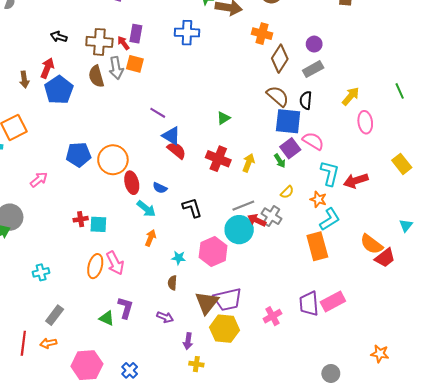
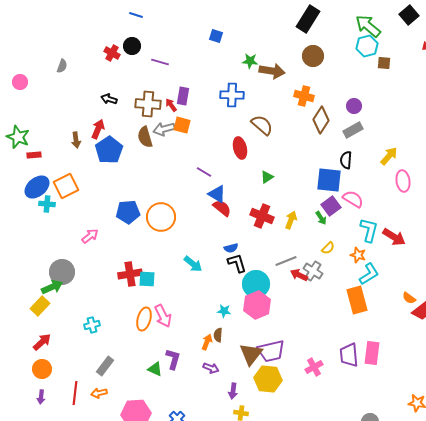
gray arrow: (116, 68) -> (164, 129), turned 85
brown semicircle: (278, 96) -> (262, 125), moved
red arrow: (356, 181) -> (394, 237), turned -130
red ellipse: (132, 183) -> (240, 148), moved
blue semicircle: (160, 188) -> (231, 248), moved, turned -40
red cross: (81, 219) -> (130, 274), size x1.6
cyan circle: (239, 230) -> (256, 284), moved
orange arrow: (150, 238) -> (207, 342), moved
orange semicircle: (371, 244) -> (409, 298), size x0.6
pink rectangle: (333, 302) -> (372, 353), turned -55

